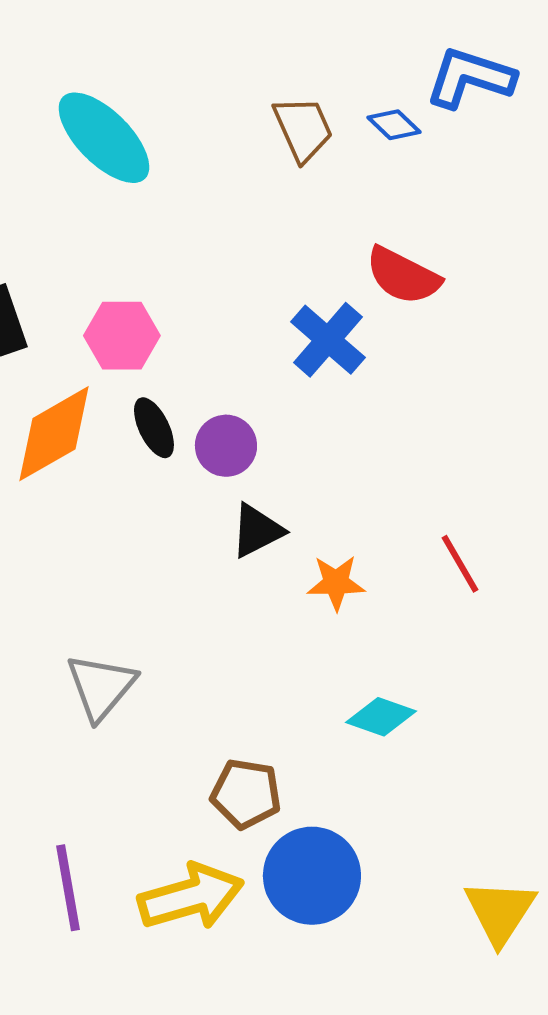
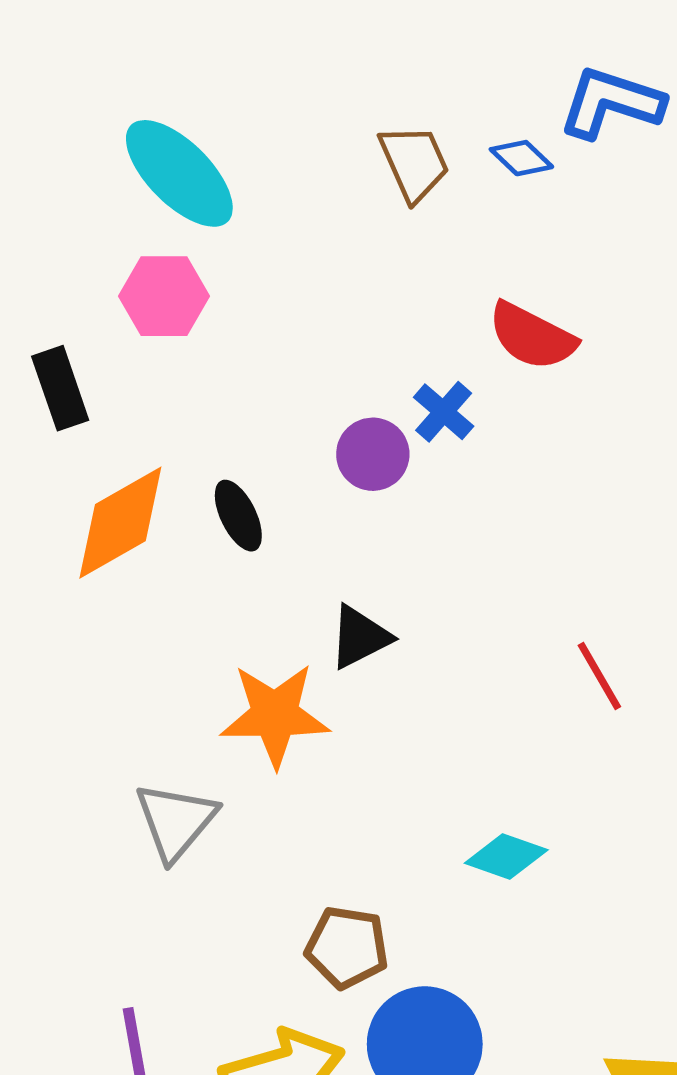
pink hexagon: (122, 336) -> (164, 296), moved
blue cross: (328, 340) -> (444, 412), size x0.7
purple circle: (226, 446) -> (373, 454), moved
orange star: (336, 583) -> (275, 715), moved, size x1.6

